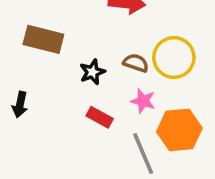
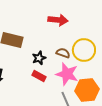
pink star: (143, 101) -> (67, 74), size x1.6
red rectangle: (100, 117) -> (39, 76), moved

